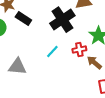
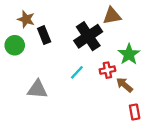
black rectangle: (23, 19) -> (44, 35), turned 35

